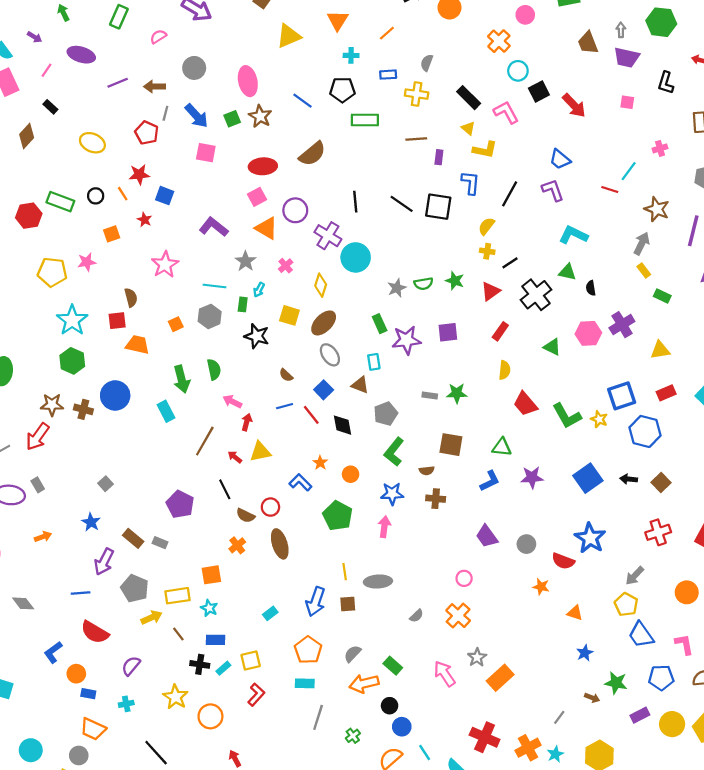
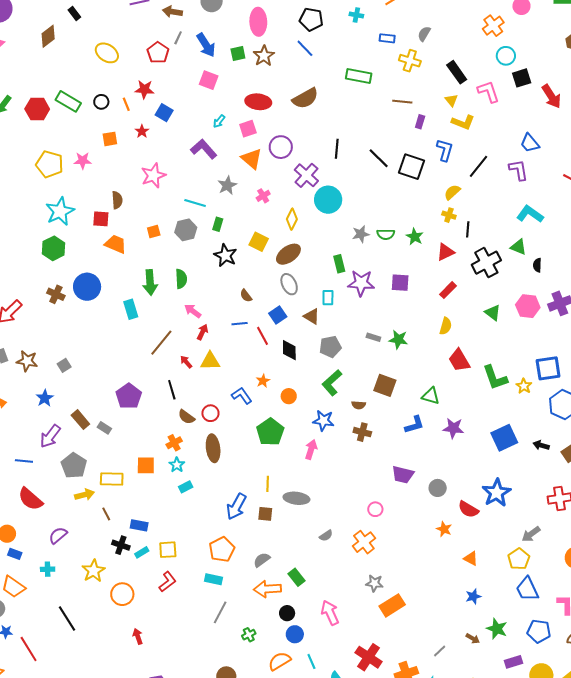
black pentagon: (342, 90) -> (311, 19), moved
black line: (510, 263) -> (468, 229), turned -63
cyan arrow: (259, 290) -> (219, 121), moved
brown star: (52, 405) -> (27, 361), moved
purple trapezoid: (487, 536) -> (403, 475), turned -50
cyan star: (209, 608) -> (177, 465), moved
cyan rectangle: (270, 613) -> (186, 487), moved
gray star: (477, 657) -> (374, 583), turned 30
pink arrow: (445, 674) -> (330, 613), moved

